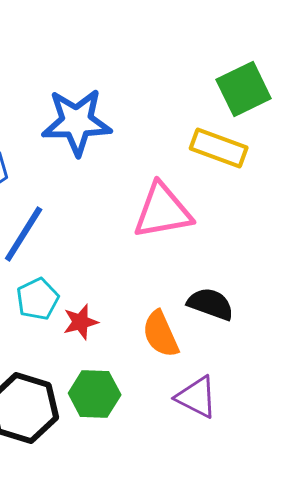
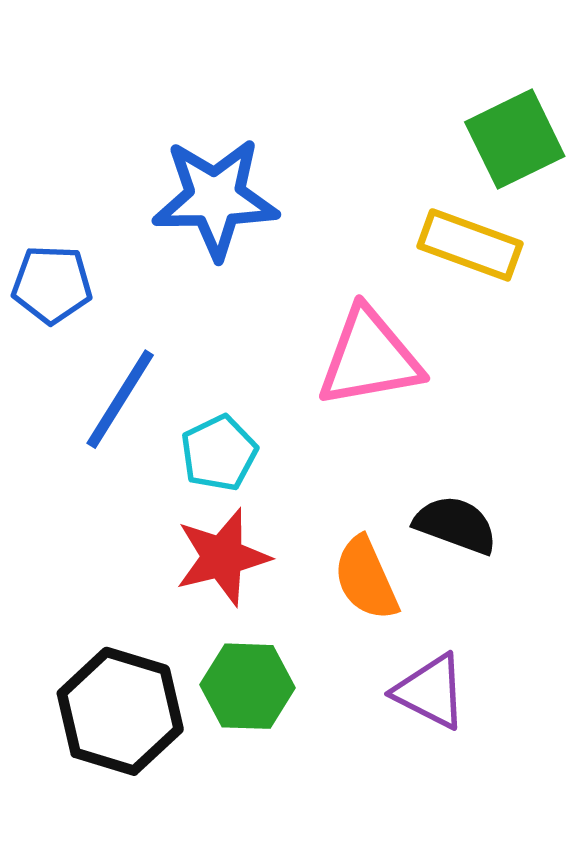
cyan pentagon: (38, 299) -> (219, 453), moved
red star: (81, 322) -> (222, 557), size x1.5

